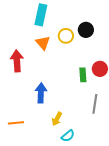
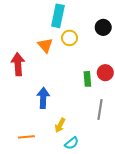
cyan rectangle: (41, 15) -> (58, 16), moved
black circle: (86, 30) -> (103, 27), moved
orange line: (16, 123) -> (26, 137), moved

